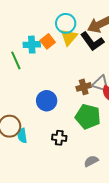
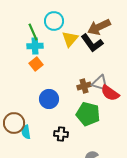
cyan circle: (66, 23) -> (54, 21), moved
orange square: (48, 41) -> (36, 64), moved
green line: (16, 60) -> (33, 32), moved

